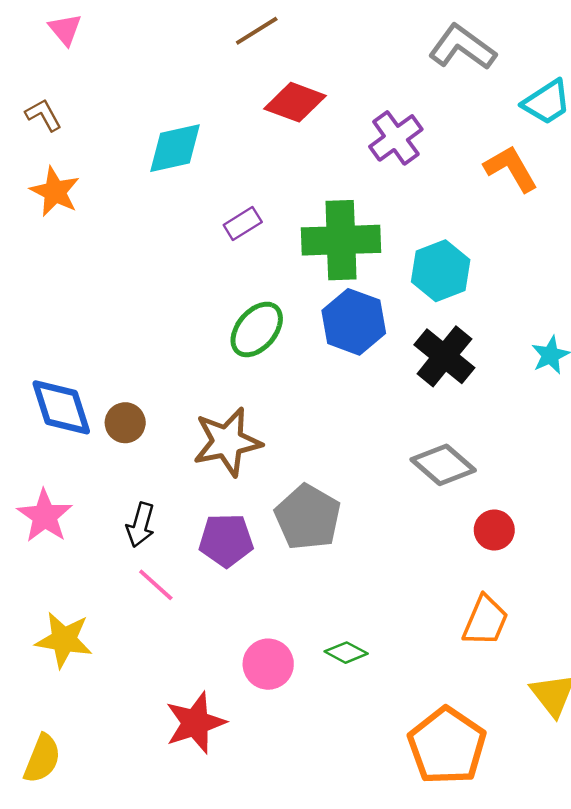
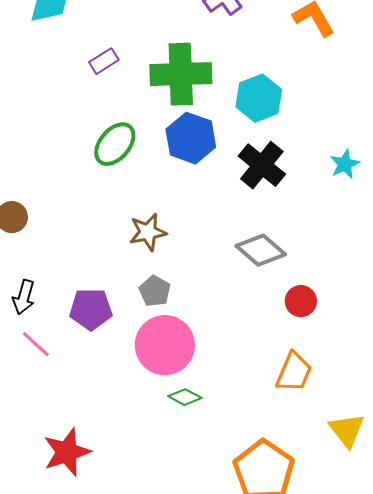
brown star: (227, 442) -> (148, 232), moved, size x0.7
gray pentagon: (308, 517) -> (155, 291), size x0.6
pink circle: (268, 664) -> (165, 345), moved, size x1.5

